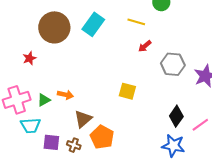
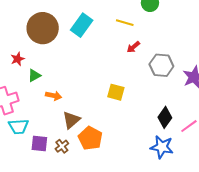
green triangle: (44, 100) -> (34, 75), moved
brown cross: (74, 145) -> (62, 146), turned 32

